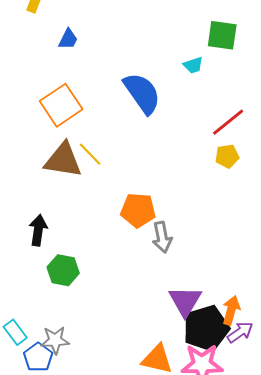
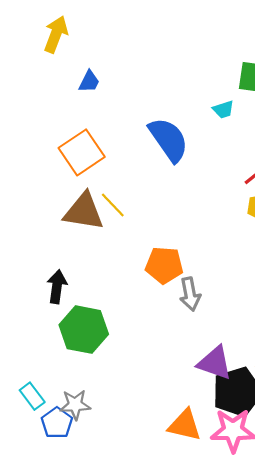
green hexagon: (63, 270) -> (84, 330), size x1.4
purple triangle: (185, 301) -> (215, 363), turned -42

